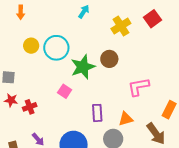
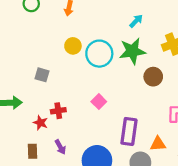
green star: (83, 67) -> (132, 51), moved
red star: (11, 100) -> (40, 123), moved
purple rectangle: (97, 113) -> (129, 132), size x1.4

